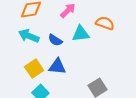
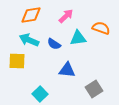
blue triangle: (57, 66) -> (67, 70), moved
yellow square: (34, 69) -> (17, 61), moved, turned 36

